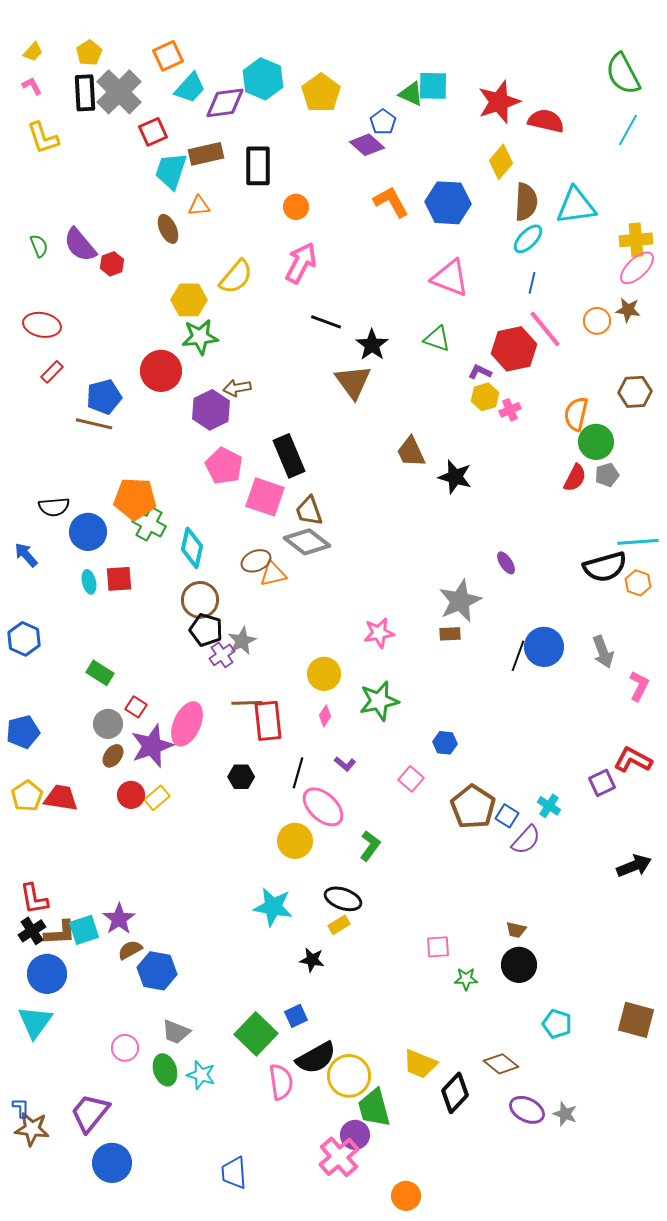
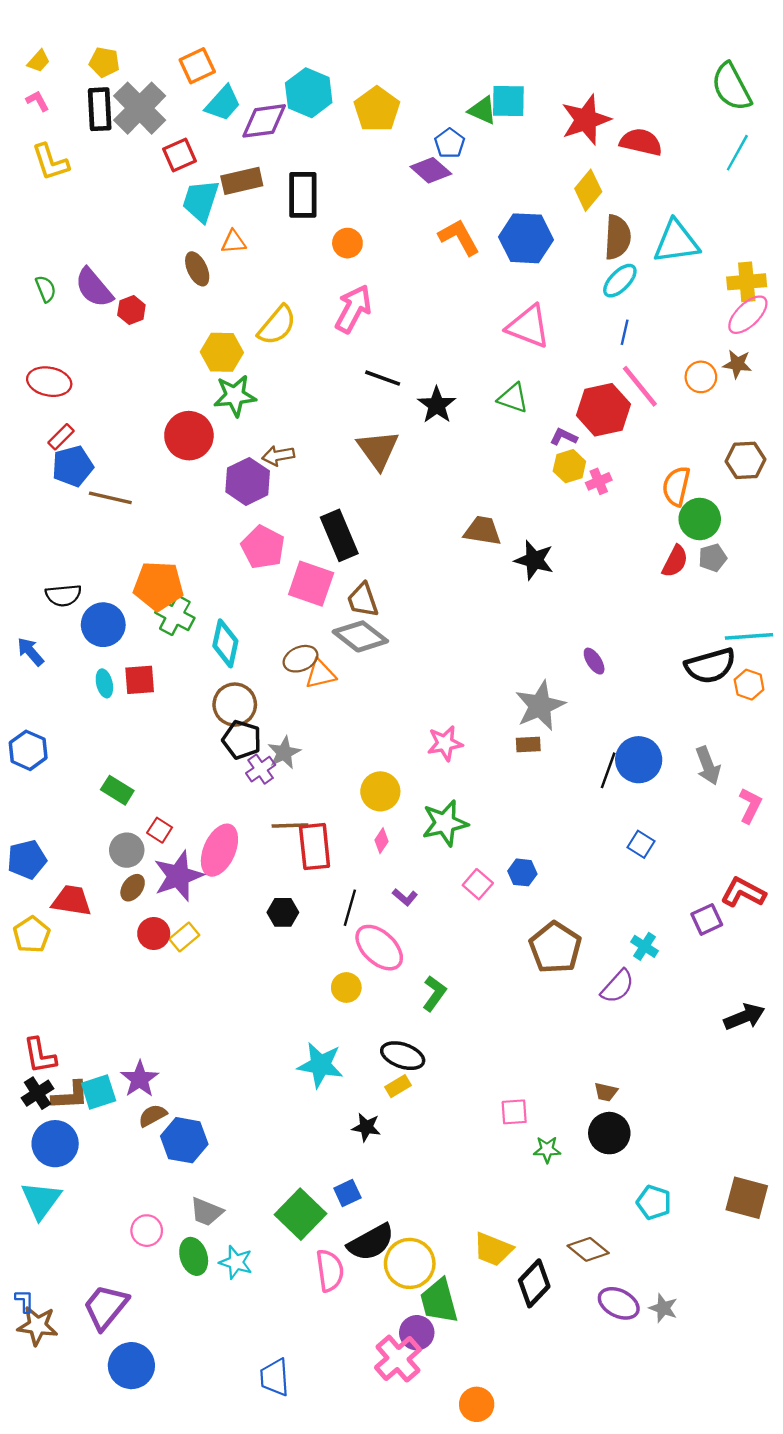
yellow pentagon: (89, 53) -> (104, 62), turned -30
brown triangle: (353, 382) -> (378, 450), moved
blue pentagon: (104, 397) -> (73, 466), moved
brown trapezoid: (411, 452) -> (483, 531), turned 124
pink square: (411, 779) -> (478, 884), moved
red trapezoid: (61, 798) -> (72, 901), moved
blue square: (507, 816) -> (641, 844), moved
yellow circle: (295, 841) -> (346, 988), size x0.7

